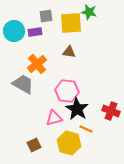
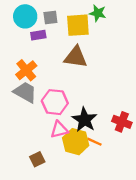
cyan circle: (14, 31) -> (25, 16), moved
brown triangle: (69, 52) -> (76, 57), size x1.6
orange cross: (37, 64) -> (26, 70), moved
pink hexagon: (67, 91) -> (55, 102), moved
yellow hexagon: (69, 143) -> (76, 142), moved

